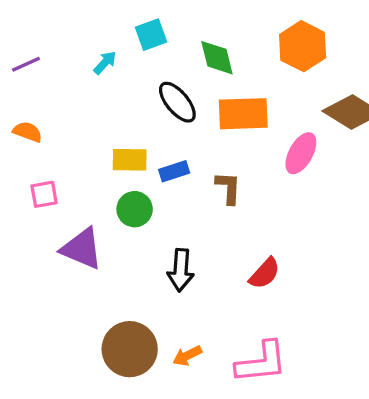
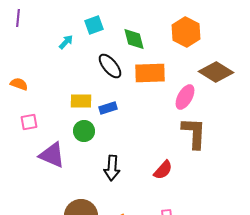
purple line: (26, 64) -> (18, 18), moved, turned -60
brown L-shape: (228, 188) -> (194, 133), moved, size x1.6

